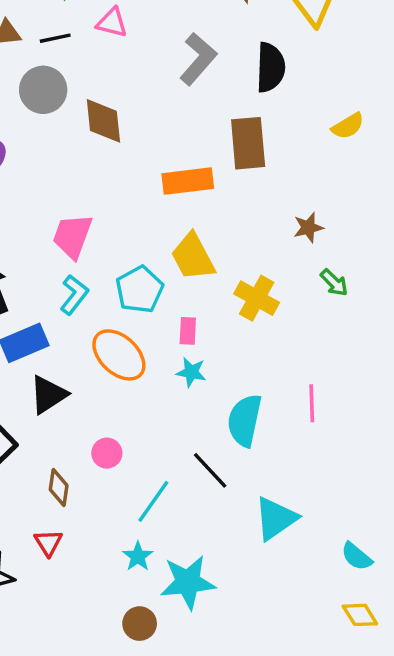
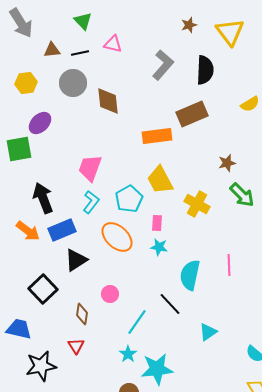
brown rectangle: (248, 143) -> (192, 114), turned 72
green arrow: (334, 283) -> (242, 195), size x1.5
cyan triangle: (276, 519) -> (208, 332), size x0.7

